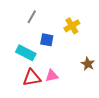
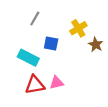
brown star: (88, 64) -> (96, 45), moved

